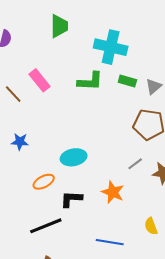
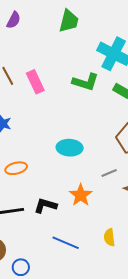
pink rectangle: (40, 80) -> (35, 82), moved
cyan ellipse: (74, 157) -> (70, 148), moved
black L-shape: (71, 199) -> (45, 205), moved

